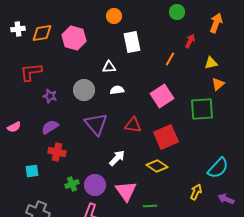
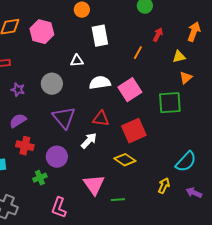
orange arrow: (216, 23) -> (194, 32), moved
white semicircle: (117, 90) -> (100, 83), moved, size x1.5
white arrow: (117, 158) -> (89, 141), moved
purple circle: (95, 185) -> (57, 157), moved

